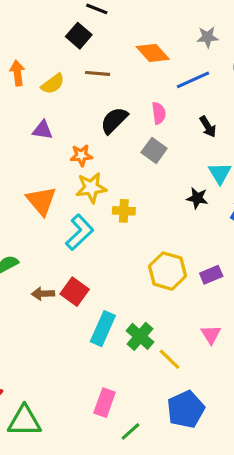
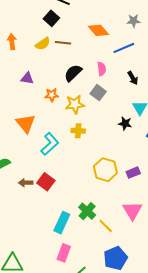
yellow semicircle: (53, 84) -> (43, 44), moved
yellow star: (91, 188) -> (75, 104), moved
cyan rectangle: (103, 329) -> (62, 223), moved
pink triangle: (211, 334) -> (132, 211), size x1.5

